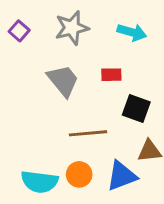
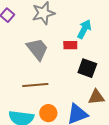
cyan arrow: (132, 32) -> (84, 29), moved, turned -78
brown line: (88, 133) -> (35, 85), moved

